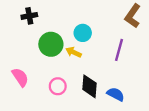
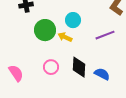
purple line: (119, 50) -> (105, 35), turned 54
pink semicircle: (20, 77) -> (16, 73), moved

